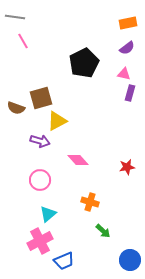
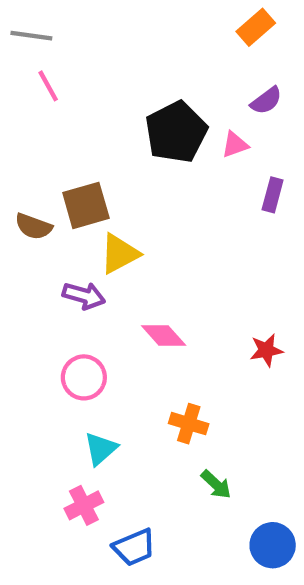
orange rectangle: (128, 23) -> (256, 27), moved, turned -30
pink triangle: (124, 74) -> (235, 145), moved, turned -32
pink cross: (40, 241) -> (84, 505), size x0.7

